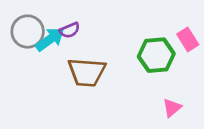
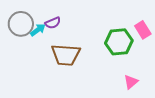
cyan arrow: (50, 39) -> (38, 30), size x0.7

